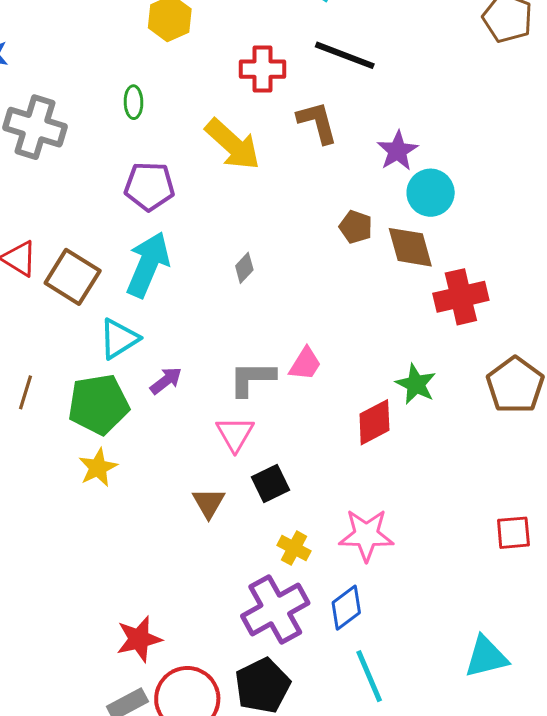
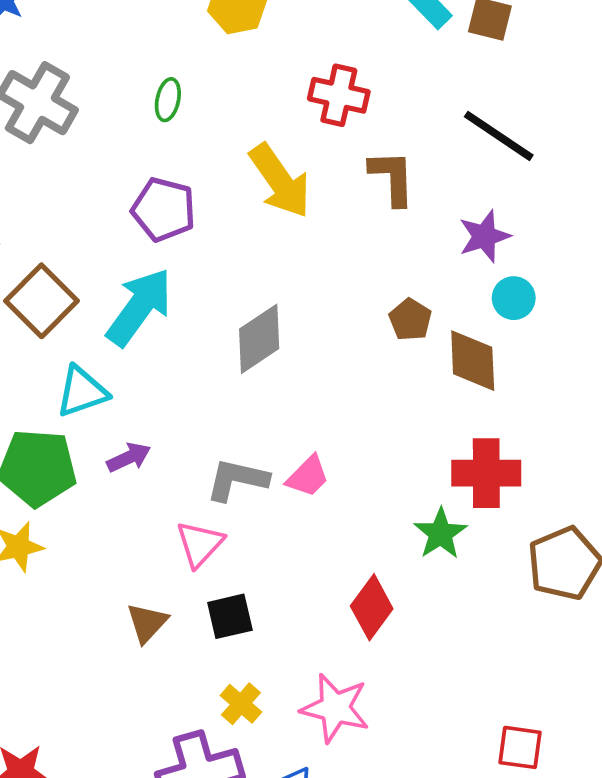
black line: (345, 55) -> (499, 136), moved
cyan circle: (431, 193) -> (514, 298), size x0.7
gray diamond: (244, 268) -> (259, 339), size x1.8
red cross: (461, 297) -> (486, 473), moved
red diamond: (374, 422) -> (372, 607), moved, turned -39

